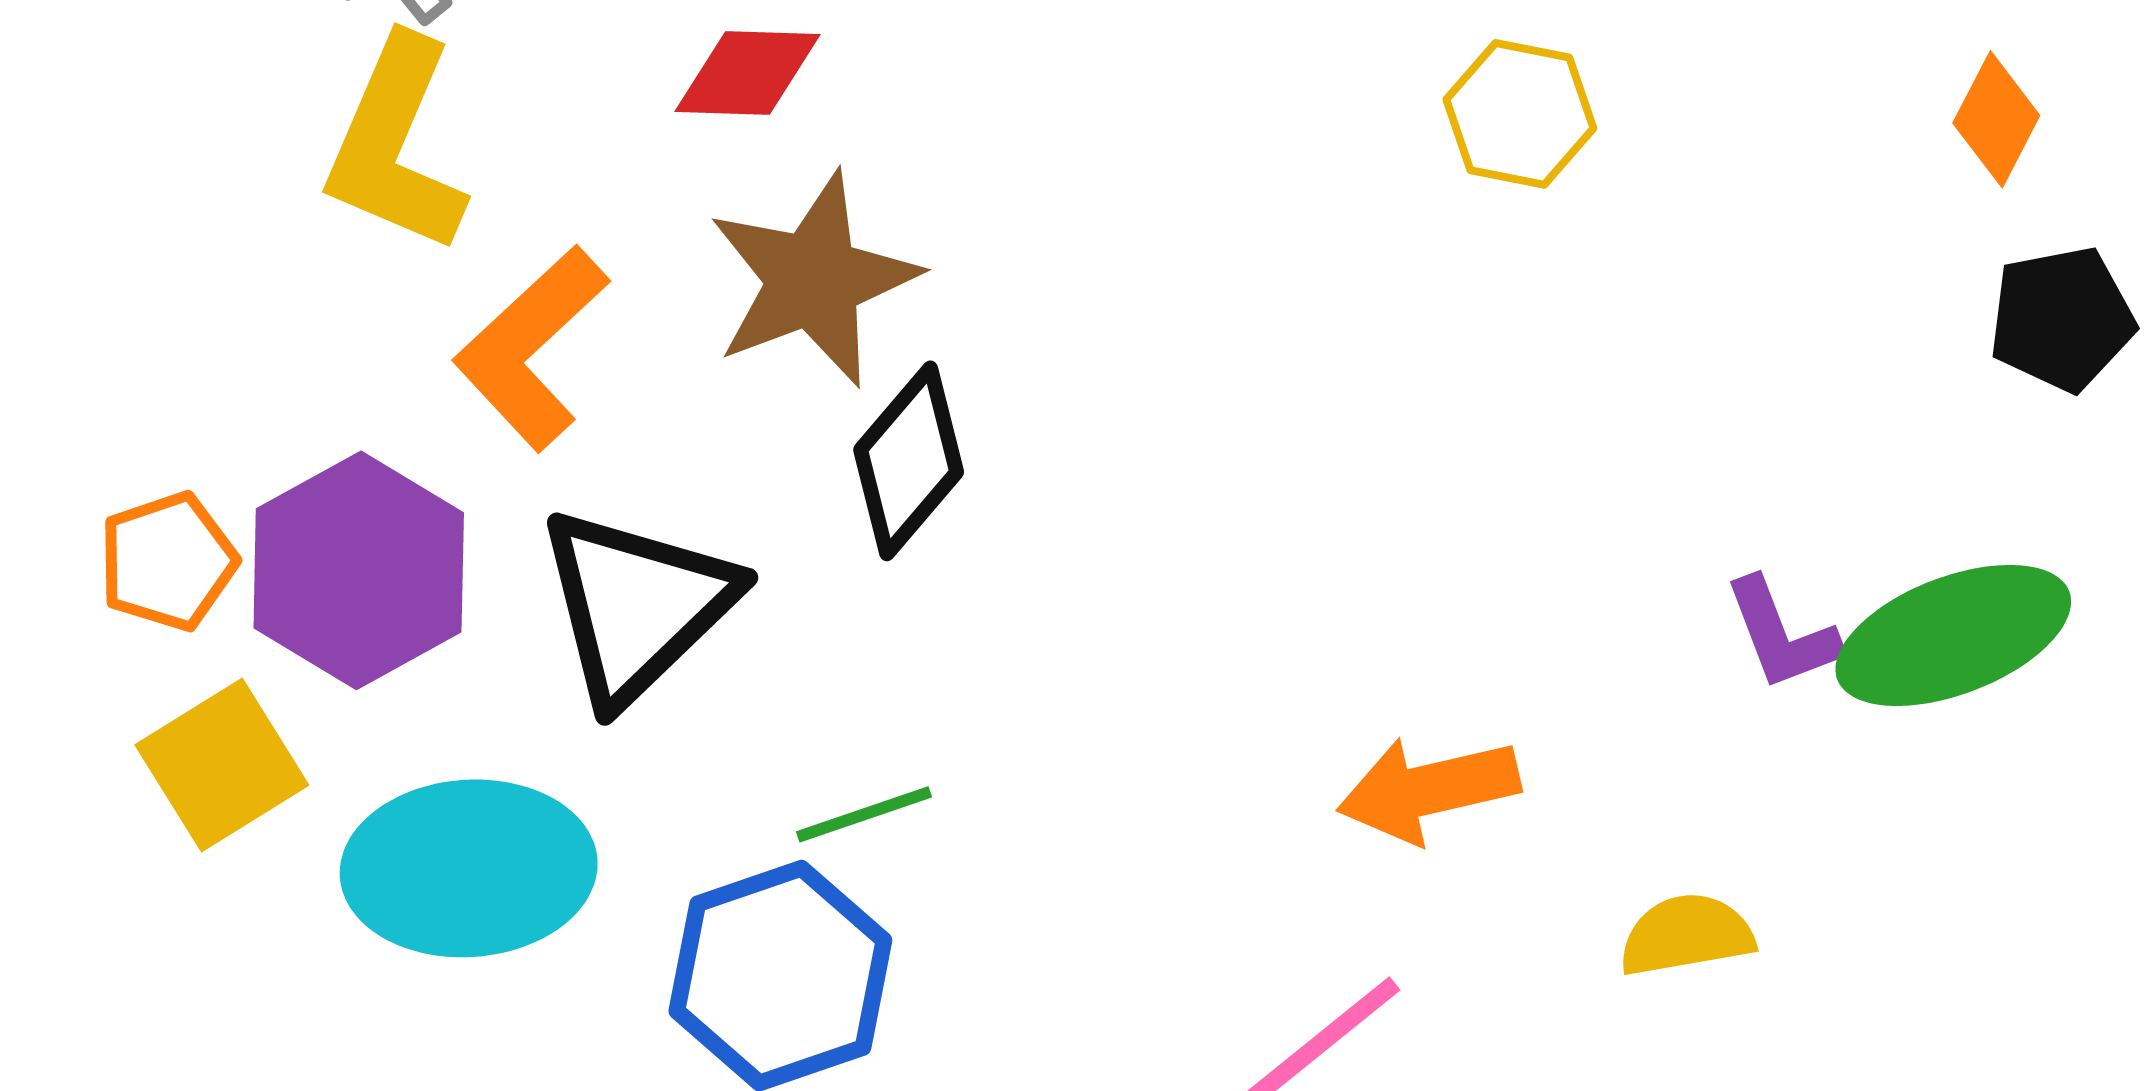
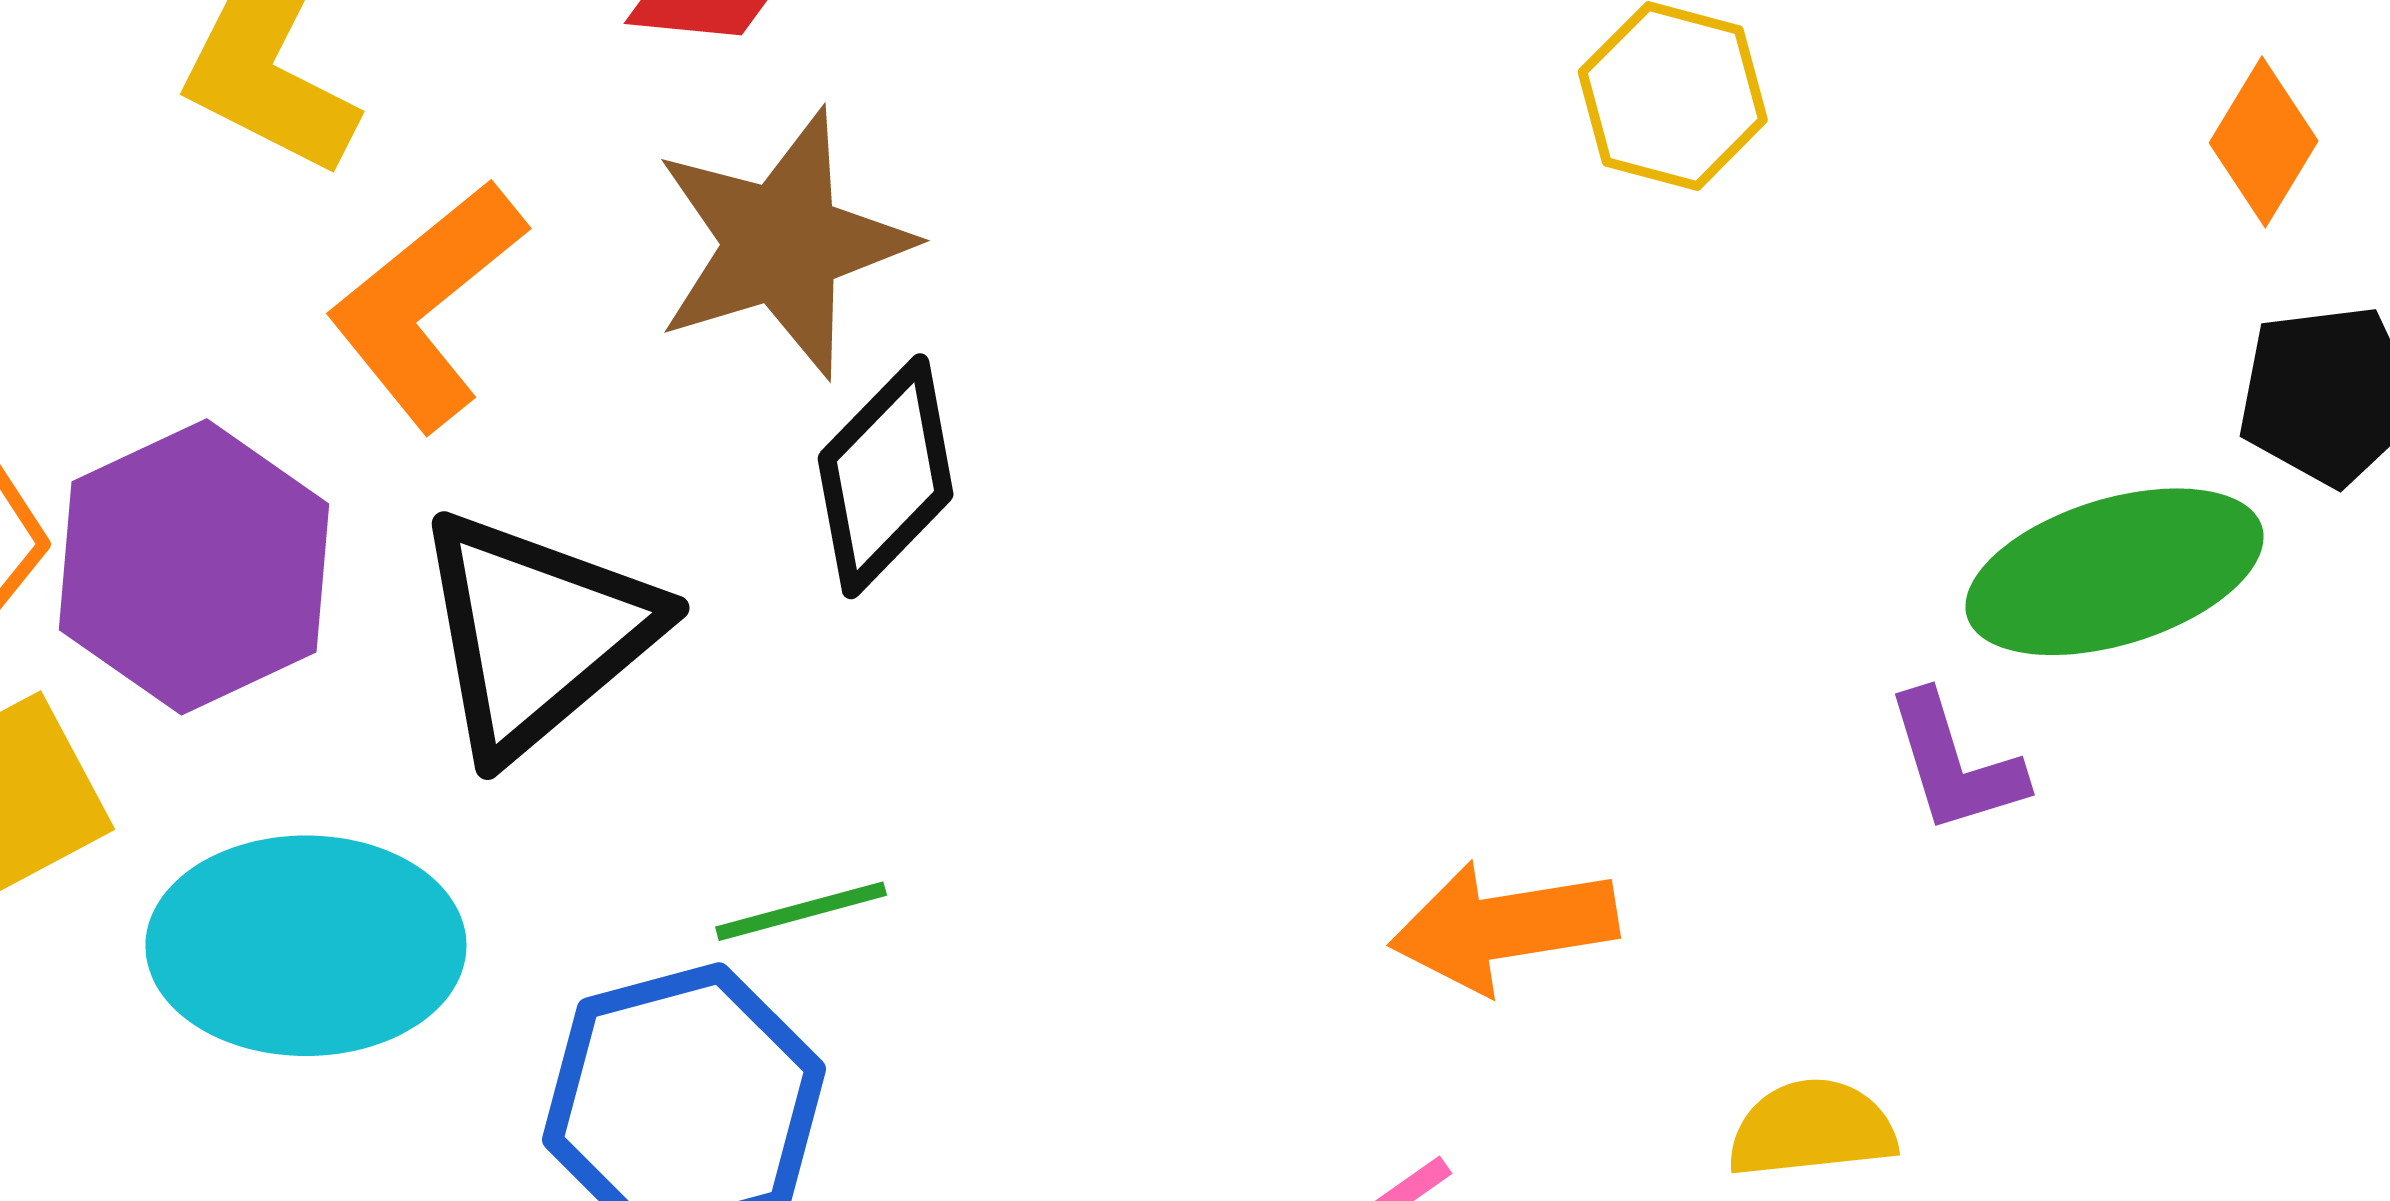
green ellipse: (1953, 635) -> (2114, 572), moved

